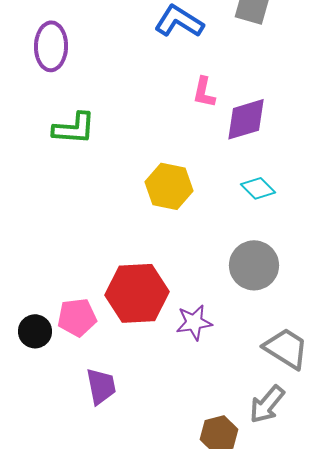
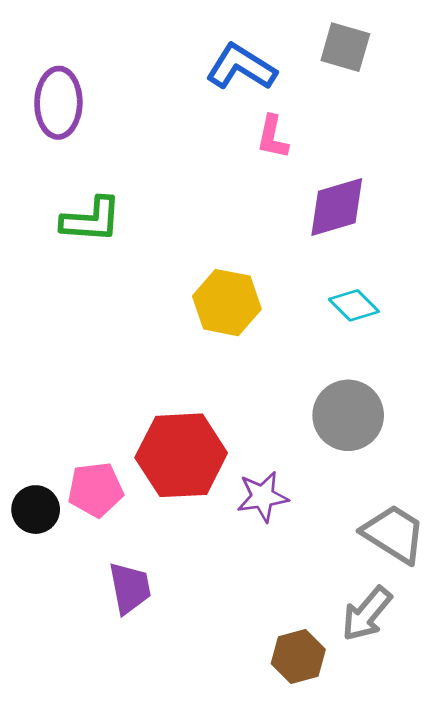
pink L-shape: (204, 92) -> (273, 137), moved

